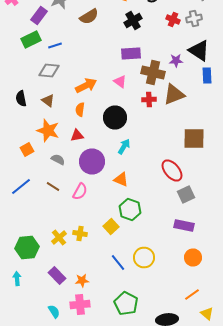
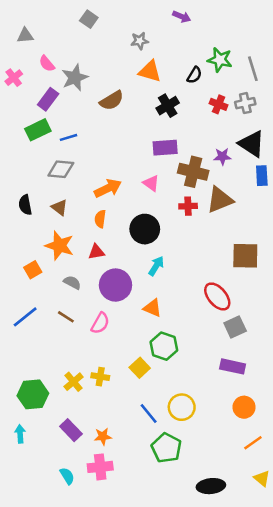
orange line: (192, 294) -> (253, 443), moved
green pentagon: (126, 304) -> (166, 448), moved

